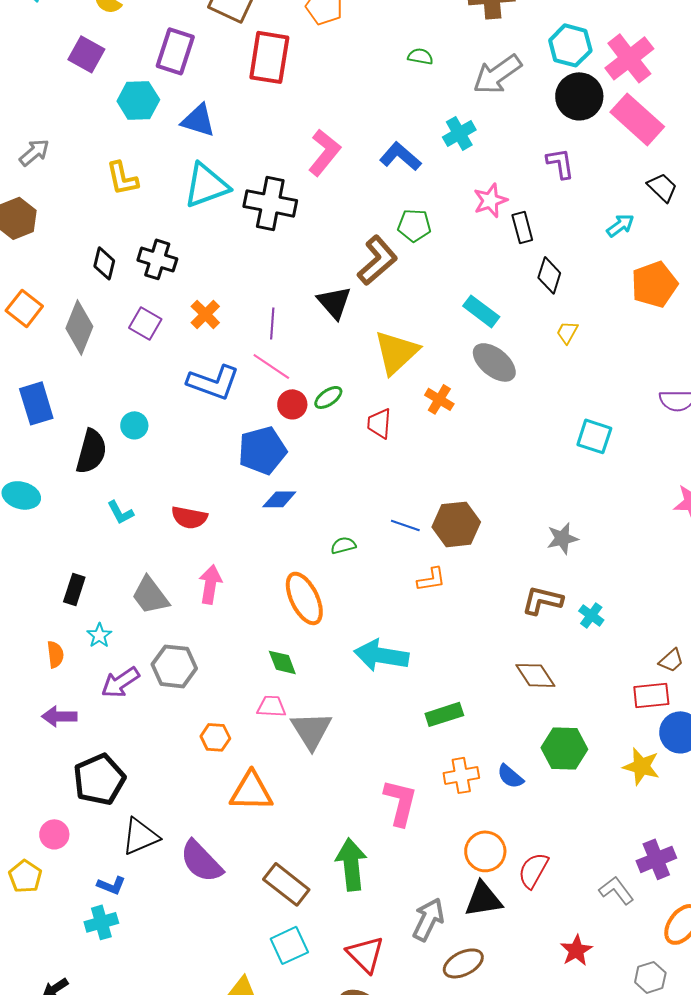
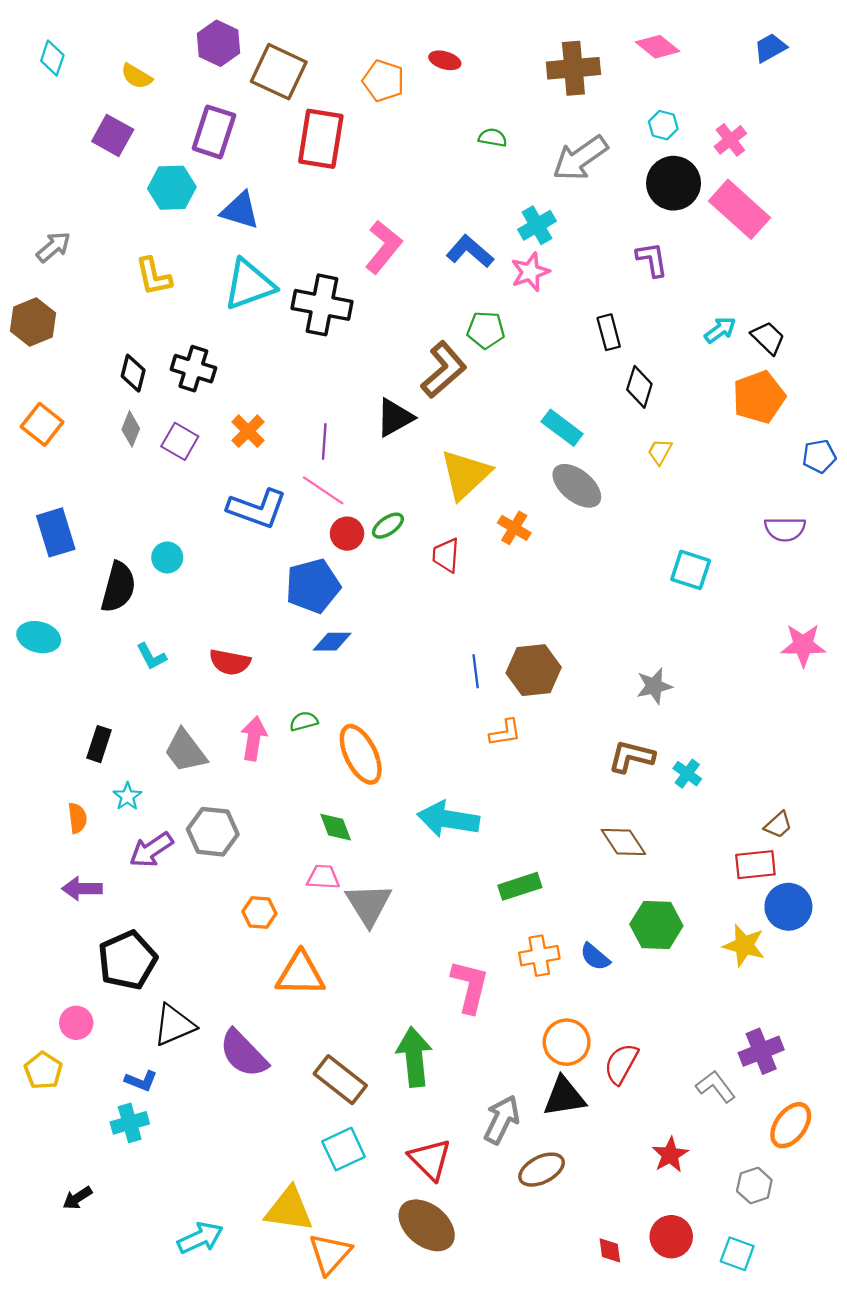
cyan hexagon: (570, 45) -> (663, 125), size x0.6
pink cross: (629, 58) -> (730, 140), size x0.6
black trapezoid: (662, 187) -> (768, 338), moved
pink star: (490, 200) -> (530, 272), moved
black triangle: (334, 302) -> (395, 418), turned 42
gray diamond: (79, 327) -> (131, 429), moved, size x0.6
blue line: (405, 525) -> (476, 671), turned 64
green semicircle: (343, 545) -> (304, 721), moved

